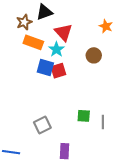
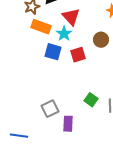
red square: (58, 71) -> (78, 55), moved
green square: (84, 116) -> (91, 100), turned 32
purple rectangle: (65, 151) -> (68, 124), moved

